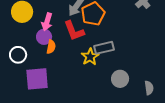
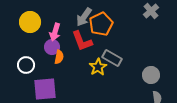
gray rectangle: (104, 48) -> (112, 58), turned 42
gray circle: (120, 79) -> (151, 75), moved

